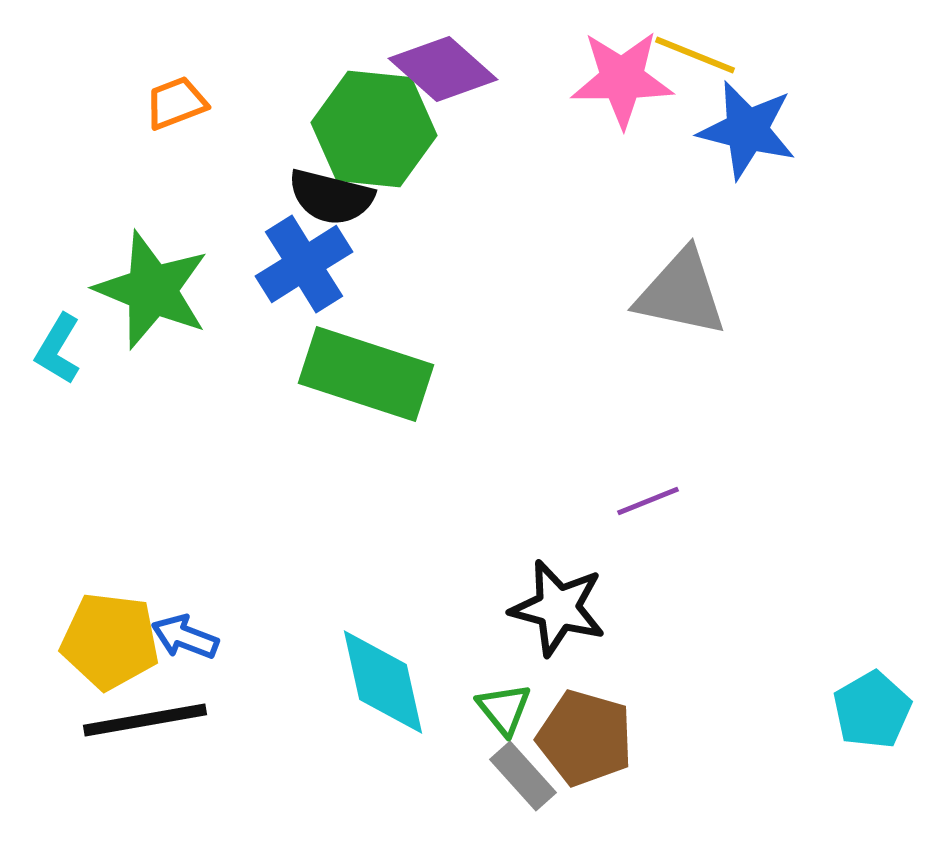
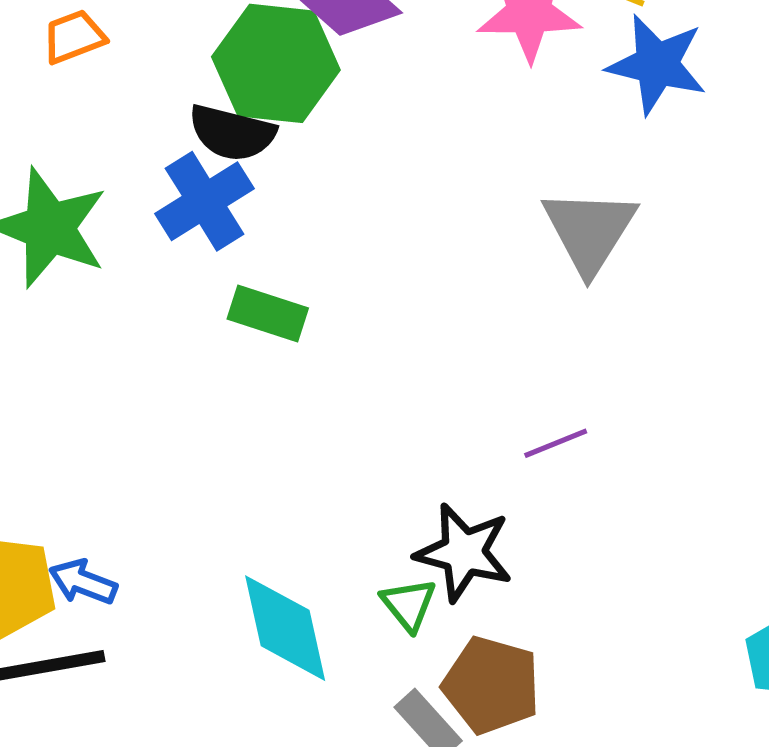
gray triangle: (681, 293) -> (589, 231), turned 50
green rectangle: (366, 374) -> (268, 314), size x0.6
green triangle: (504, 709) -> (409, 605), moved

